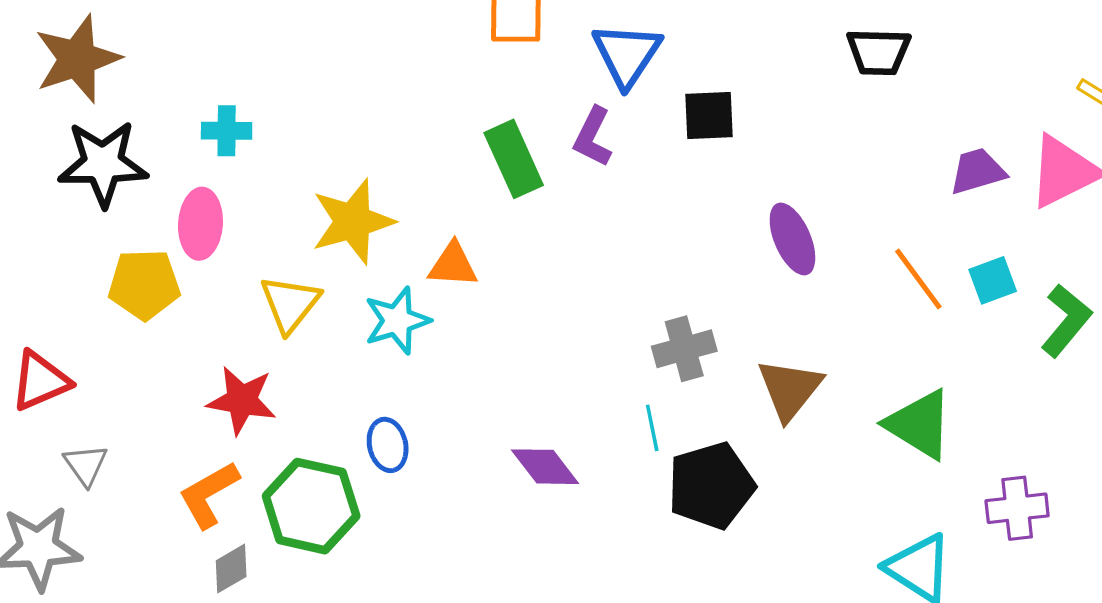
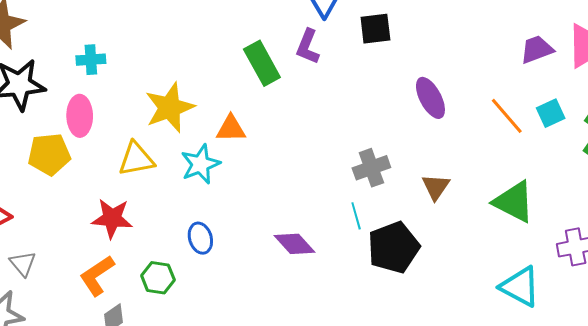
yellow triangle: (290, 304) -> (136, 159), turned 45
brown triangle: (790, 389) -> (436, 187), size x0.7
green hexagon: (311, 506) -> (158, 278), size x0.6

